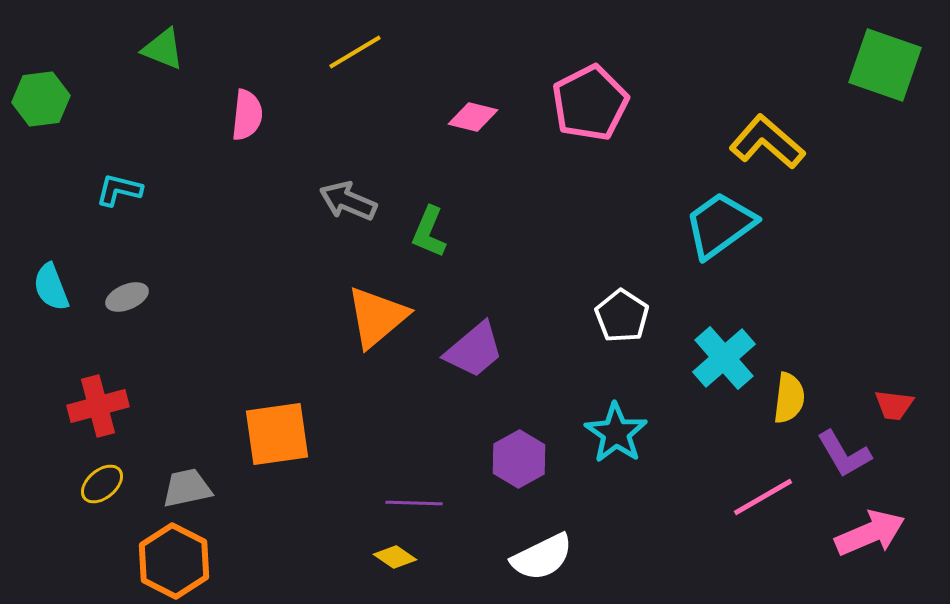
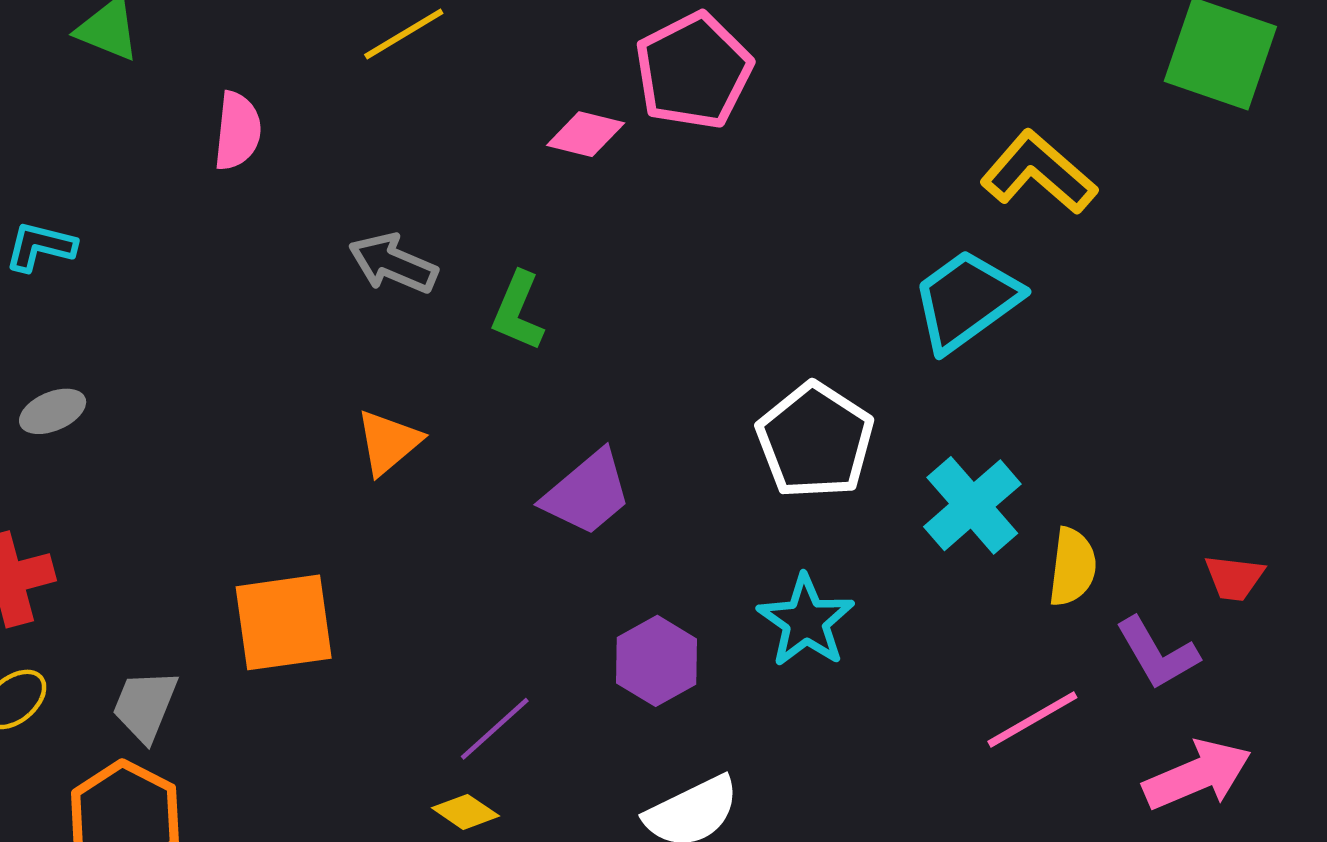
pink pentagon: (590, 103) -> (693, 71), moved
white pentagon: (622, 316) -> (815, 441), size x1.4
orange triangle: (377, 317) -> (388, 442), moved, size x0.7
gray trapezoid: (187, 488) -> (145, 706), turned -56
purple line: (414, 503) -> (495, 729), turned -44

